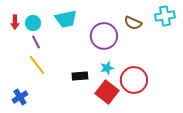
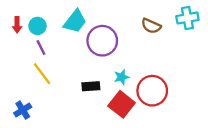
cyan trapezoid: (66, 19) -> (75, 21), turned -40
purple circle: (104, 36) -> (102, 41), moved

